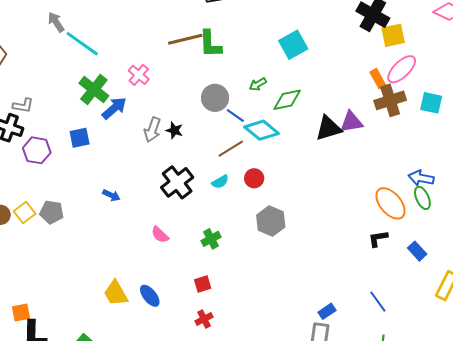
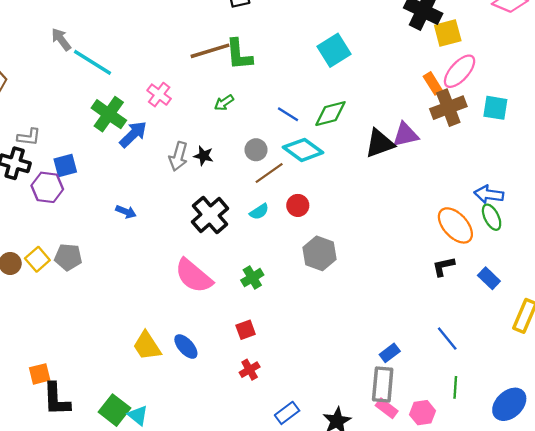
green arrow: (258, 84) -> (224, 103), moved
gray circle: (215, 98) -> (256, 150), moved, size x0.7
blue line: (235, 116) -> (288, 114), moved
blue square: (80, 138) -> (65, 165), moved
blue arrow: (111, 195) -> (126, 212), moved
pink semicircle: (160, 235) -> (194, 276), size x1.8

